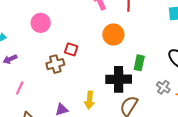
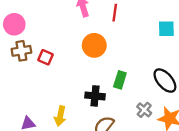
brown cross: (55, 64) -> (21, 51), moved
black cross: (119, 79) -> (95, 96), size x0.7

